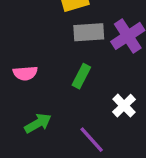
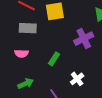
gray rectangle: (89, 32) -> (28, 28), moved

